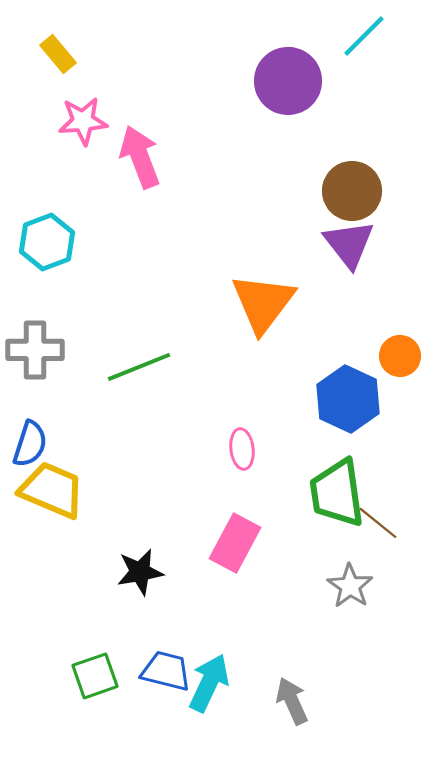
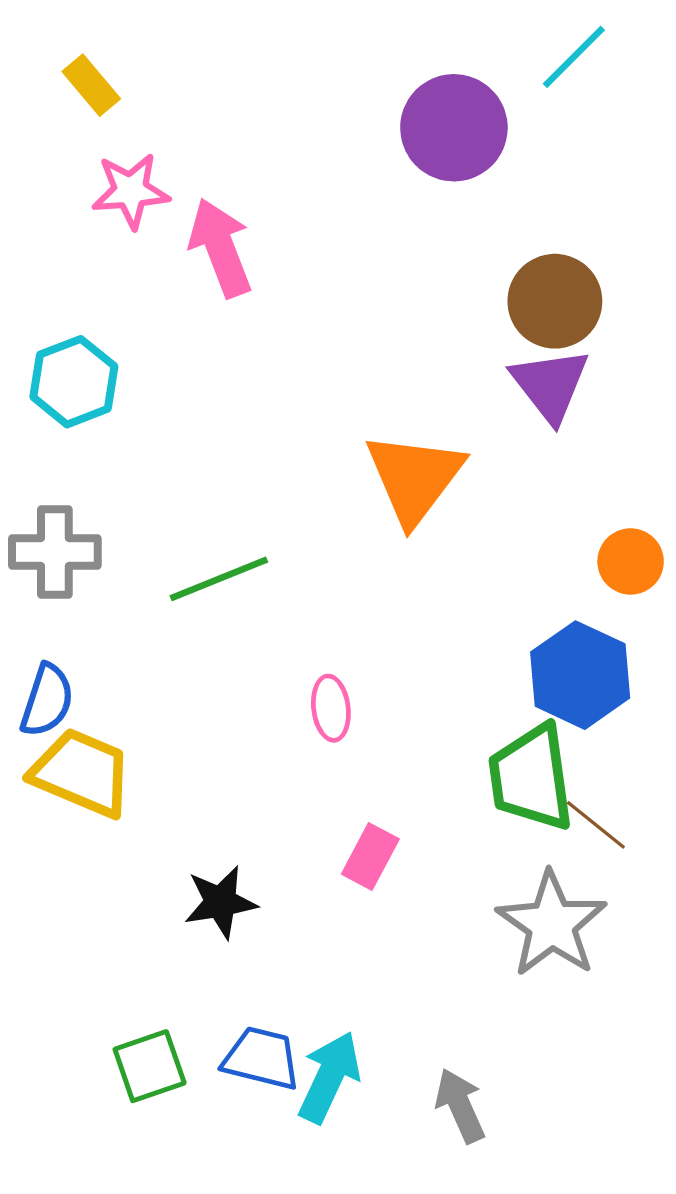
blue hexagon: (348, 399) -> (580, 675), moved
pink ellipse: (242, 449) -> (331, 708), moved
pink rectangle: (235, 543) -> (370, 856), size x0.7
gray star: (350, 586) -> (552, 924), size x1.5

